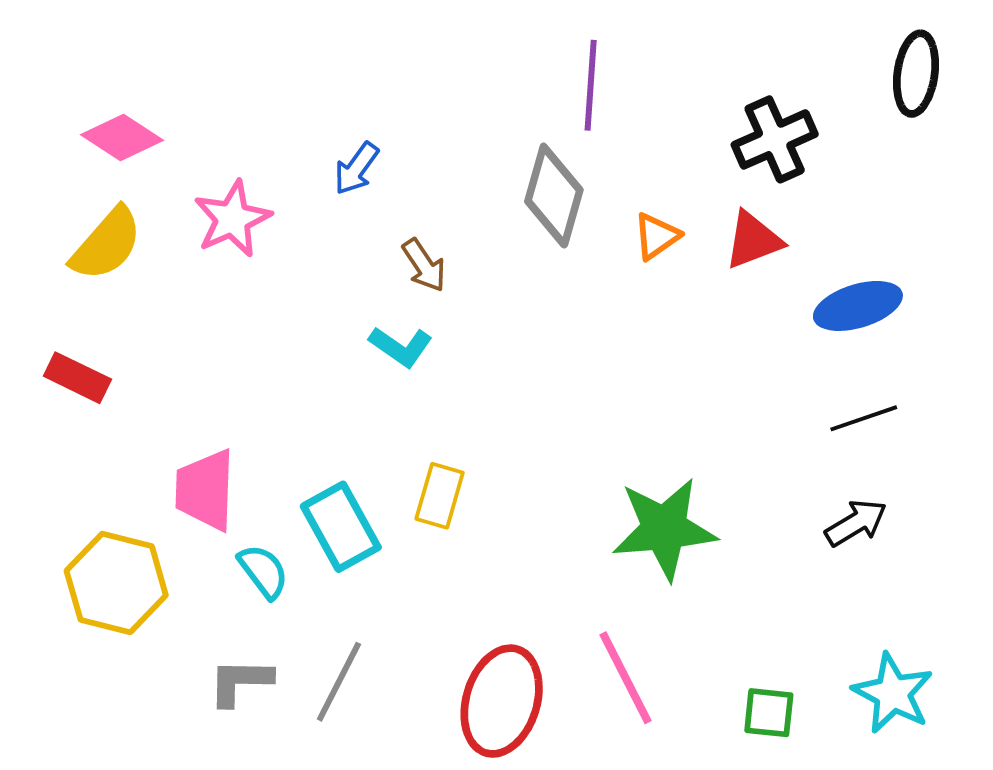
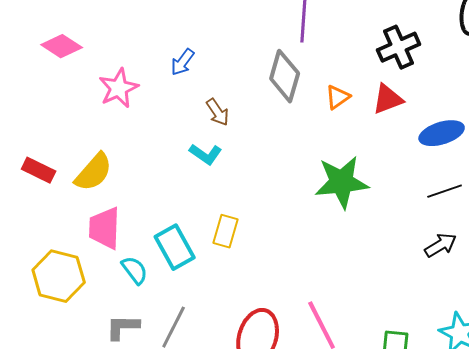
yellow semicircle: (107, 244) -> (94, 172), moved
green star: (664, 529) -> (342, 182), moved

